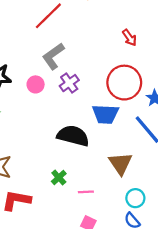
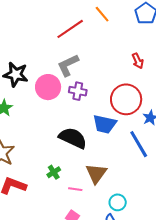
purple cross: (69, 83) -> (78, 91), turned 36
pink circle: (36, 84) -> (48, 87), size x1.6
brown triangle: (120, 163) -> (96, 173), moved

